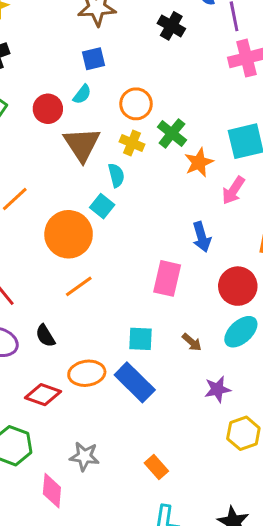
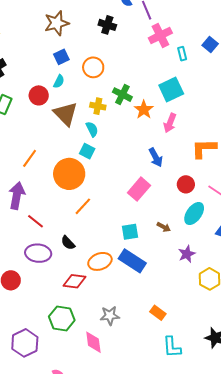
orange circle: (136, 104) -> (93, 67), moved
pink rectangle: (167, 278) -> (139, 189), turned 40
red circle: (238, 286) -> (186, 184), size x0.7

